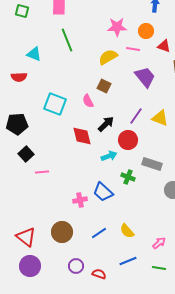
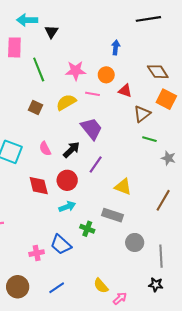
green line: (67, 40) -> (39, 70), moved
purple trapezoid: (145, 77) -> (91, 129), moved
brown square: (104, 86) -> (36, 108), moved
yellow triangle: (160, 118) -> (123, 187), moved
black arrow: (106, 124) -> (71, 150), moved
red circle: (128, 140) -> (67, 180), moved
yellow semicircle: (127, 231) -> (101, 286), moved

